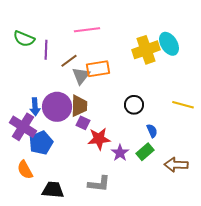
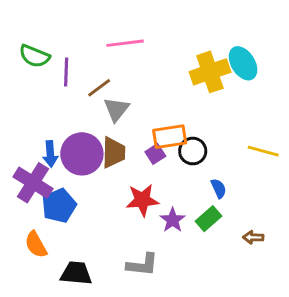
orange rectangle: (98, 69) -> (170, 137), moved
purple square: (83, 123) -> (155, 154), moved, turned 32
brown arrow: (176, 165) -> (253, 237), size x0.6

